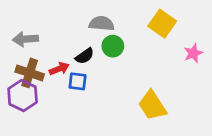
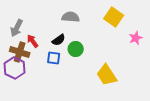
gray arrow: (25, 39) -> (17, 28), turned -60
green circle: (113, 46) -> (76, 49), moved
red arrow: (59, 69) -> (33, 41), moved, turned -104

